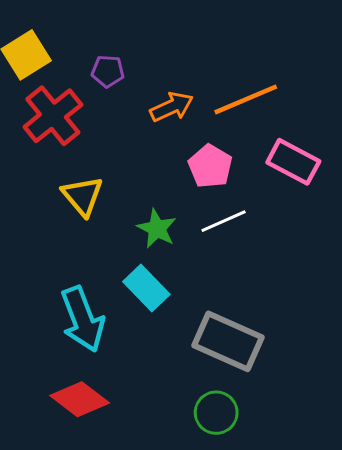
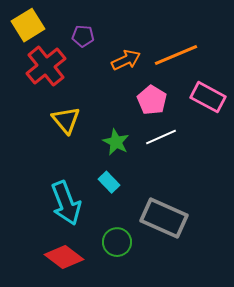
cyan rectangle: (146, 288) -> (109, 182), size x0.7
green circle: (216, 413) -> (117, 242), moved

